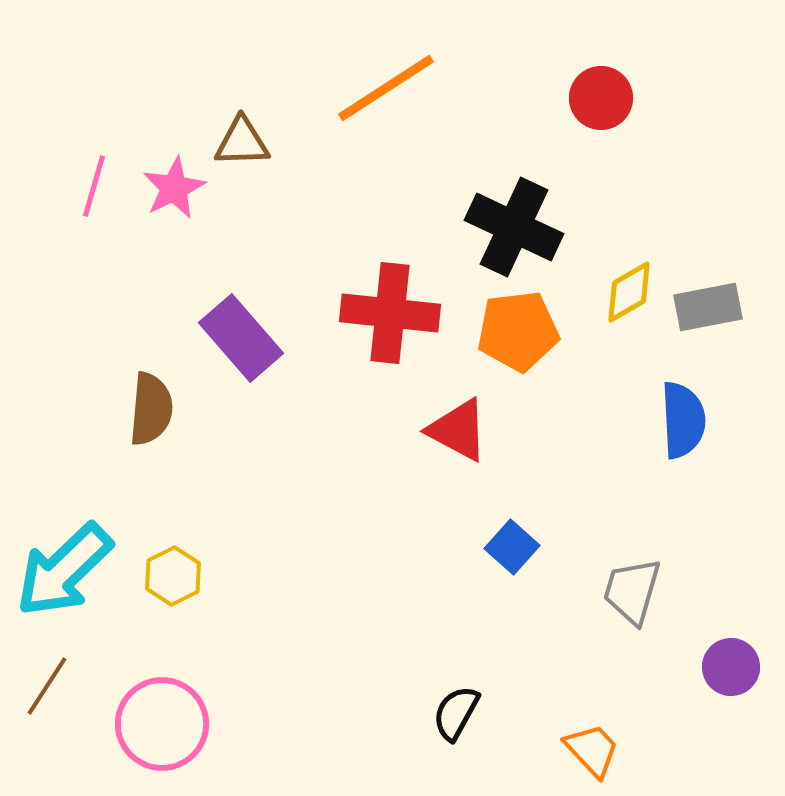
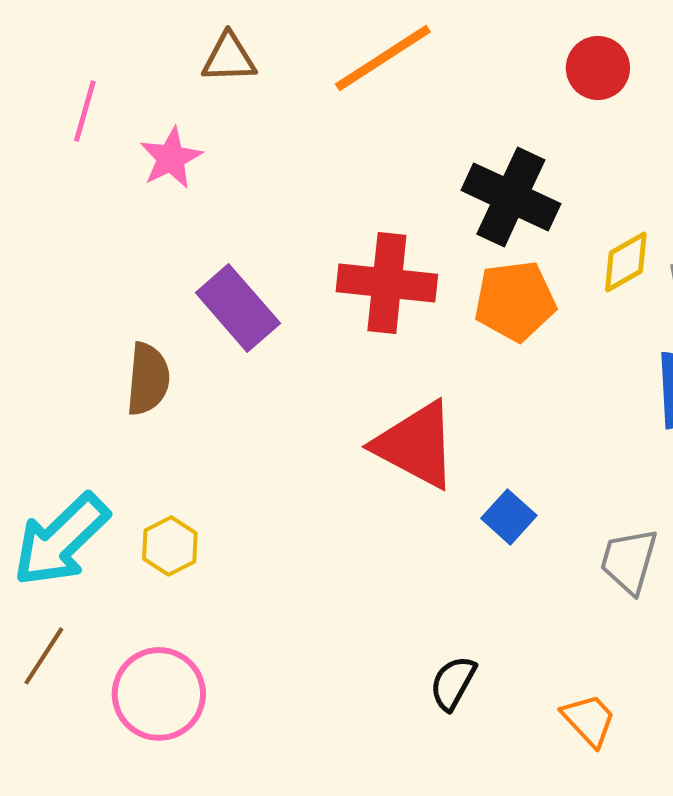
brown triangle: (242, 142) -> (229, 58), moved
pink line: (94, 186) -> (85, 111), moved
red triangle: (458, 430) -> (416, 445), moved, size x1.4

